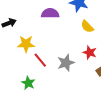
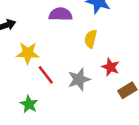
yellow semicircle: (87, 27) -> (91, 39), moved, turned 56

